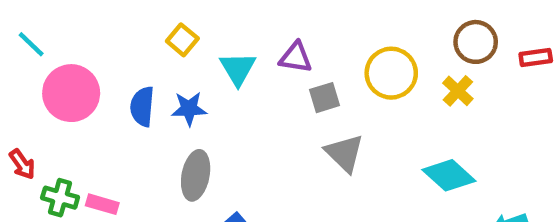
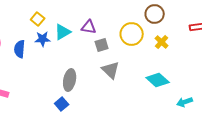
brown circle: (476, 42) -> (155, 14), moved
cyan triangle: (238, 69) -> (63, 32), turned 30
blue star: (189, 109) -> (43, 39), moved
gray ellipse: (196, 175) -> (70, 80), moved

